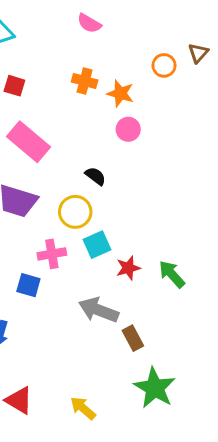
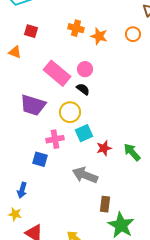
orange circle: (164, 65) -> (133, 34), moved
pink circle: (128, 129) -> (85, 69), moved
pink rectangle: (28, 142) -> (57, 73), moved
brown rectangle: (133, 338) -> (105, 204), moved, turned 35

